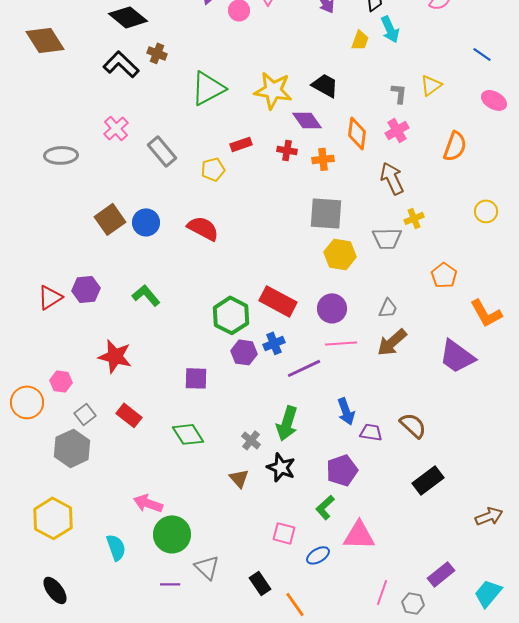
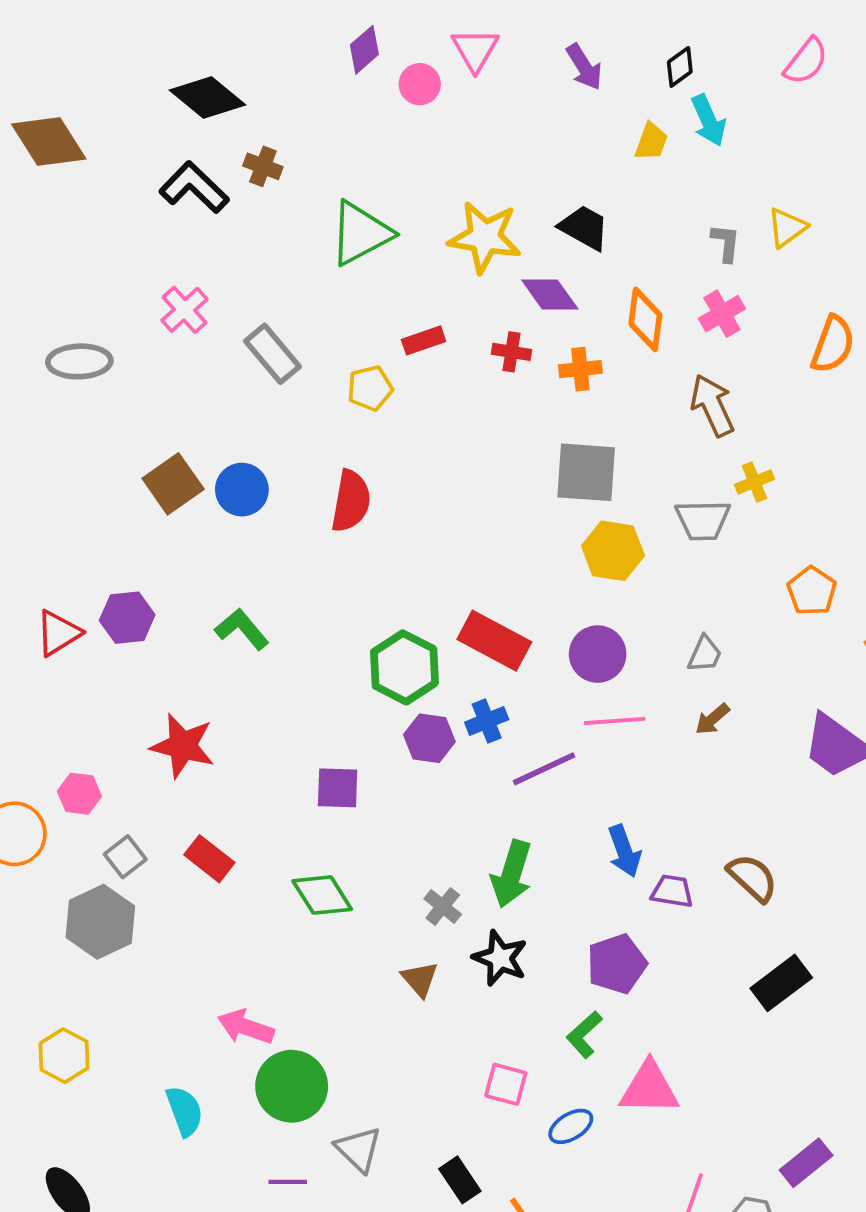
red semicircle: (203, 228) -> (351, 501), turned 72
brown arrow: (392, 342) -> (712, 719), size x0.6
yellow hexagon: (53, 518) -> (64, 1056), size x0.7

